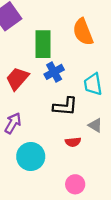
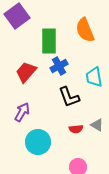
black L-shape: (65, 106) -> (69, 97), turned 65
gray triangle: (95, 125) -> (97, 125), moved

